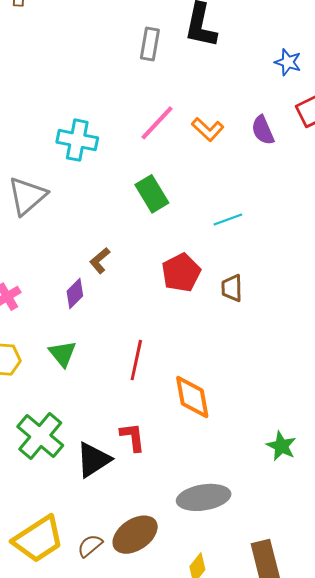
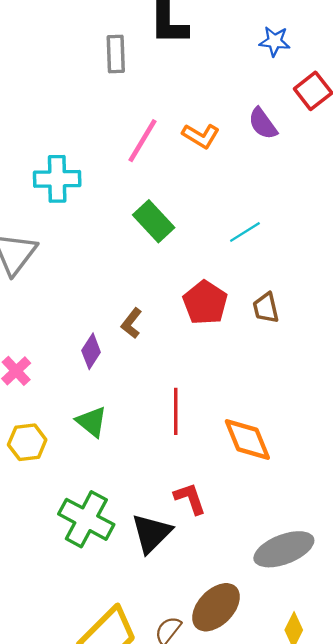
brown L-shape: (100, 260) -> (131, 323), moved

